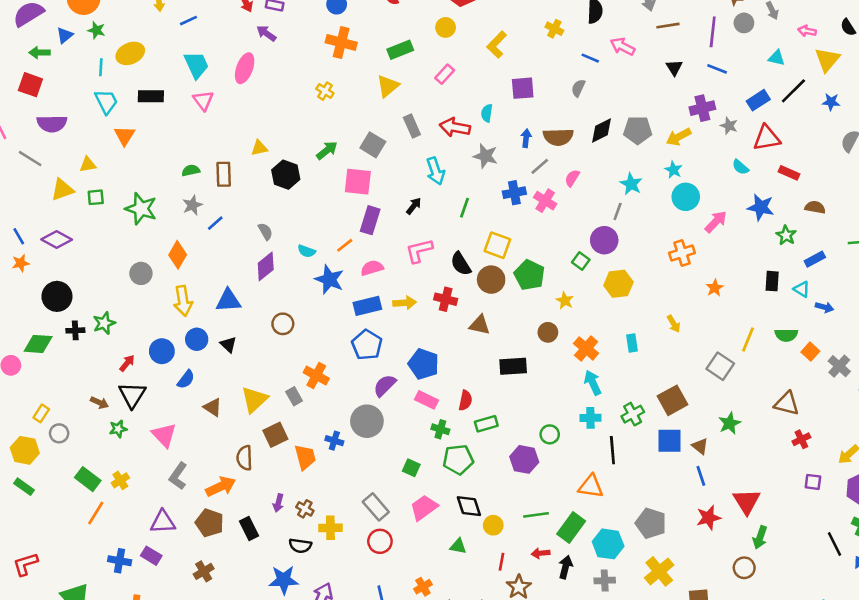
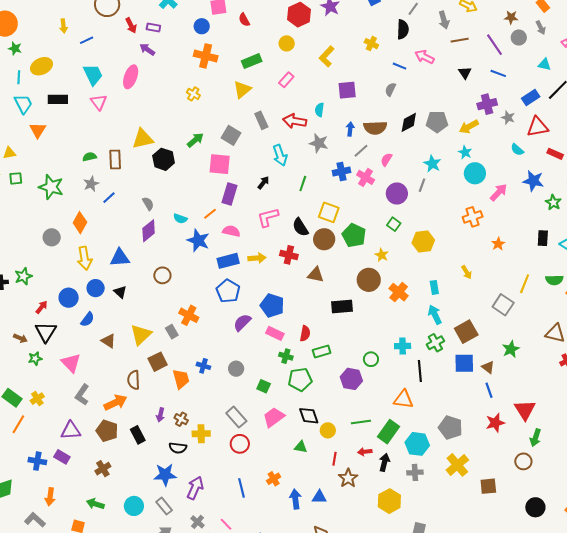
purple line: (713, 32) -> (495, 45), turned -40
yellow triangle: (259, 148) -> (143, 139), size x1.6
purple circle: (604, 240) -> (397, 194), moved
pink semicircle: (372, 268) -> (231, 231), turned 30
brown circle: (548, 332) -> (369, 280), size x1.5
cyan arrow: (593, 383) -> (435, 315), moved
gray circle: (367, 421) -> (236, 369), moved, size x0.6

